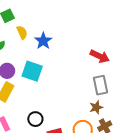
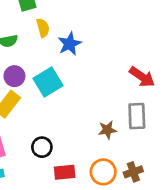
cyan square: (32, 71) -> (48, 82), turned 30
brown star: (96, 107) -> (107, 130), moved

